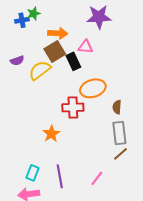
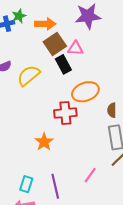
orange arrow: (58, 33) -> (45, 24), moved
brown square: (55, 51) -> (55, 44), moved
pink line: (97, 178) -> (90, 175), moved

